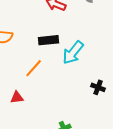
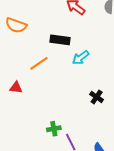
cyan arrow: (73, 53) -> (81, 58), size x0.7

